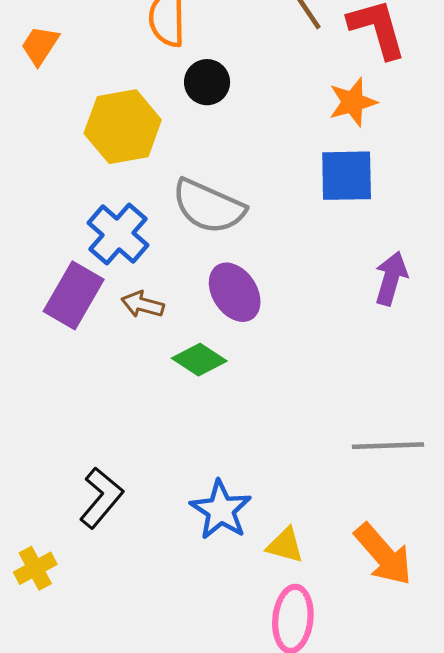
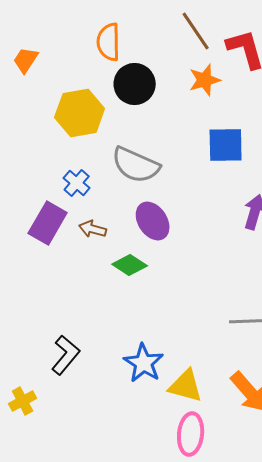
black circle: (207, 82) -> (135, 84), size x1.4
orange star: (353, 102) -> (205, 80), moved
blue cross: (118, 234) -> (77, 183), size x0.7
yellow triangle: (285, 545) -> (186, 386), size x1.4

